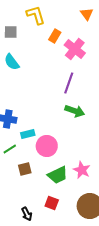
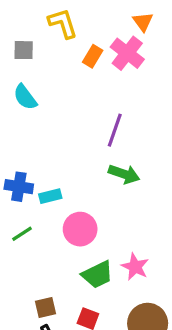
pink cross: (75, 49) -> (127, 53), moved
cyan rectangle: (28, 134) -> (50, 196), moved
brown square: (25, 169) -> (46, 308), moved

